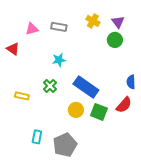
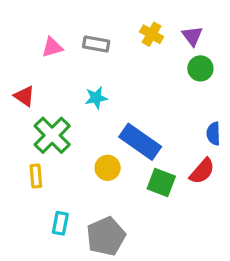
green circle: (115, 40) -> (200, 68), moved
red triangle: (13, 49) -> (24, 96), moved
green cross: (50, 86) -> (52, 135), moved, size x1.6
yellow rectangle: (22, 96) -> (36, 176), moved, turned 72
yellow circle: (76, 110) -> (108, 168), moved

